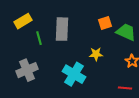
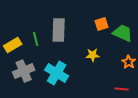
yellow rectangle: (23, 21) -> (13, 45), moved
cyan cross: (74, 74) -> (57, 73), moved

